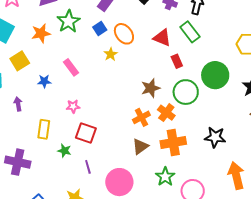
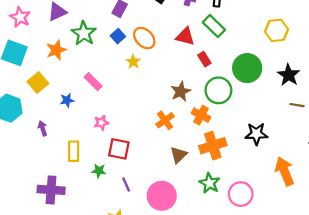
orange cross: (141, 117) -> (165, 120), moved

